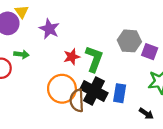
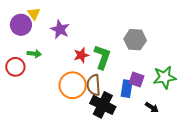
purple square: (150, 52) -> (137, 80), moved
black cross: (94, 91) -> (103, 105), moved
brown semicircle: (77, 101) -> (94, 85), moved

